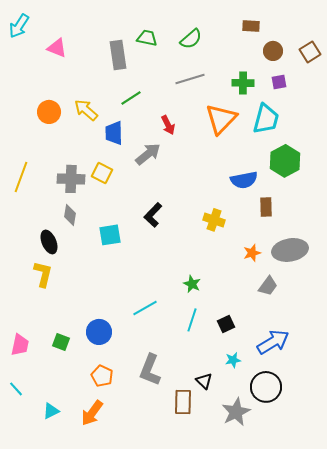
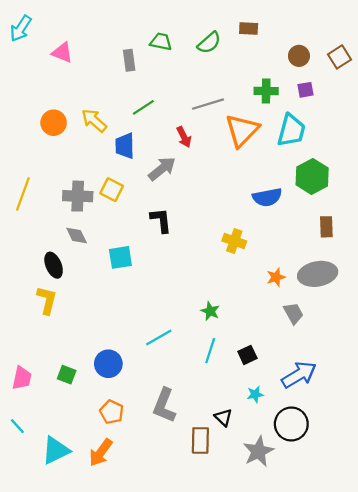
brown rectangle: (251, 26) -> (249, 28), moved
gray rectangle: (118, 55) -> (129, 60), size x0.7
gray line: (190, 79) -> (208, 104), moved
brown rectangle: (266, 207) -> (326, 227), moved
gray diamond: (70, 215) -> (77, 236), turned -35
black L-shape: (153, 215) -> (161, 220), moved, turned 130
gray trapezoid: (268, 286) -> (293, 313), turned -65
cyan triangle: (51, 411) -> (56, 450), size x1.6

